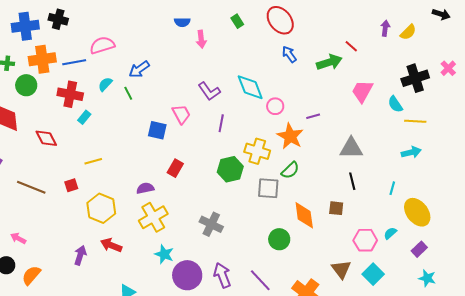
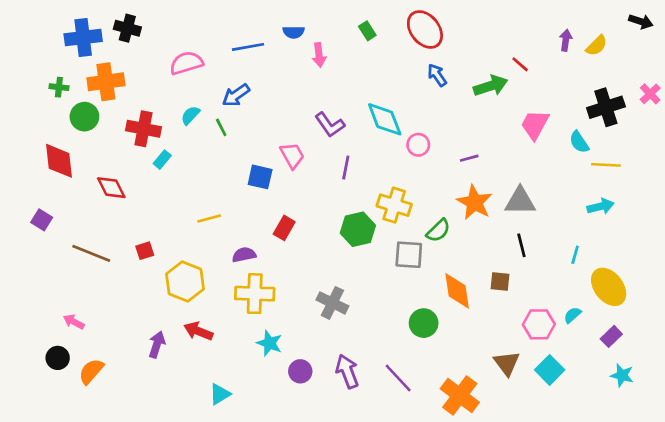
blue line: (74, 62) -> (248, 47), moved
orange star: (290, 136) -> (475, 202), moved
yellow line: (93, 161) -> (209, 219), moved
yellow cross: (153, 217) -> (255, 294), turned 32
purple circle: (187, 275) -> (300, 371), size x0.6

